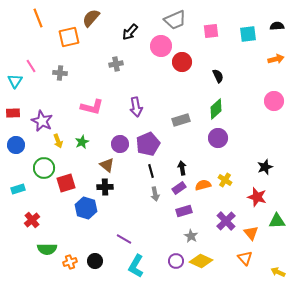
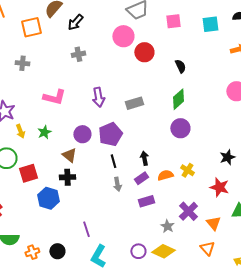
black arrow: (130, 32) -> (75, 22), moved
gray rectangle: (181, 120) -> (134, 103), moved
gray star: (191, 236) -> (167, 226), moved
purple line: (124, 239) -> (86, 229), turned 42

